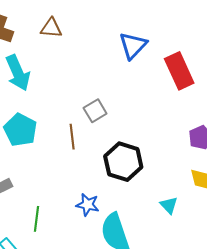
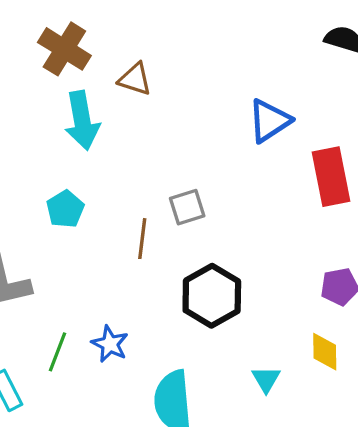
brown triangle: (51, 28) -> (135, 79), moved
cyan pentagon: (20, 130) -> (65, 209), size x0.7
blue star: (88, 205) -> (110, 344), moved

